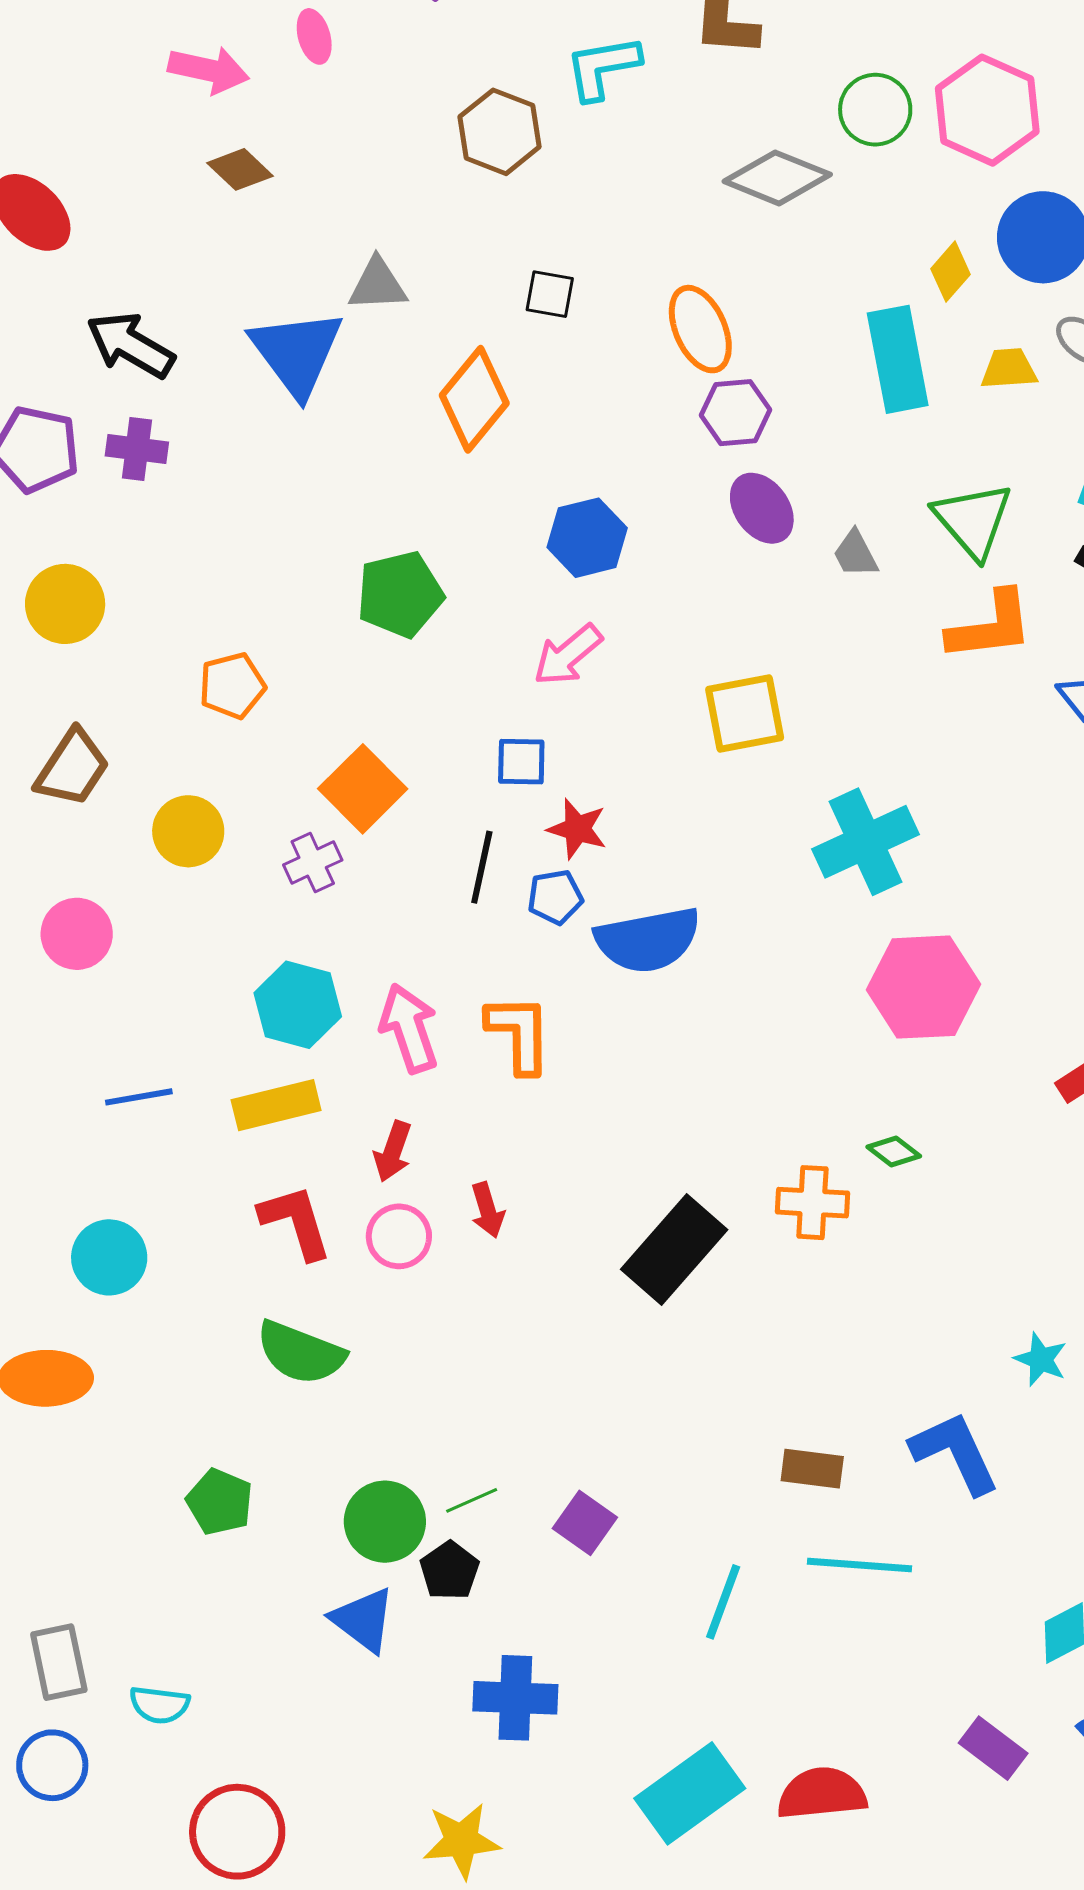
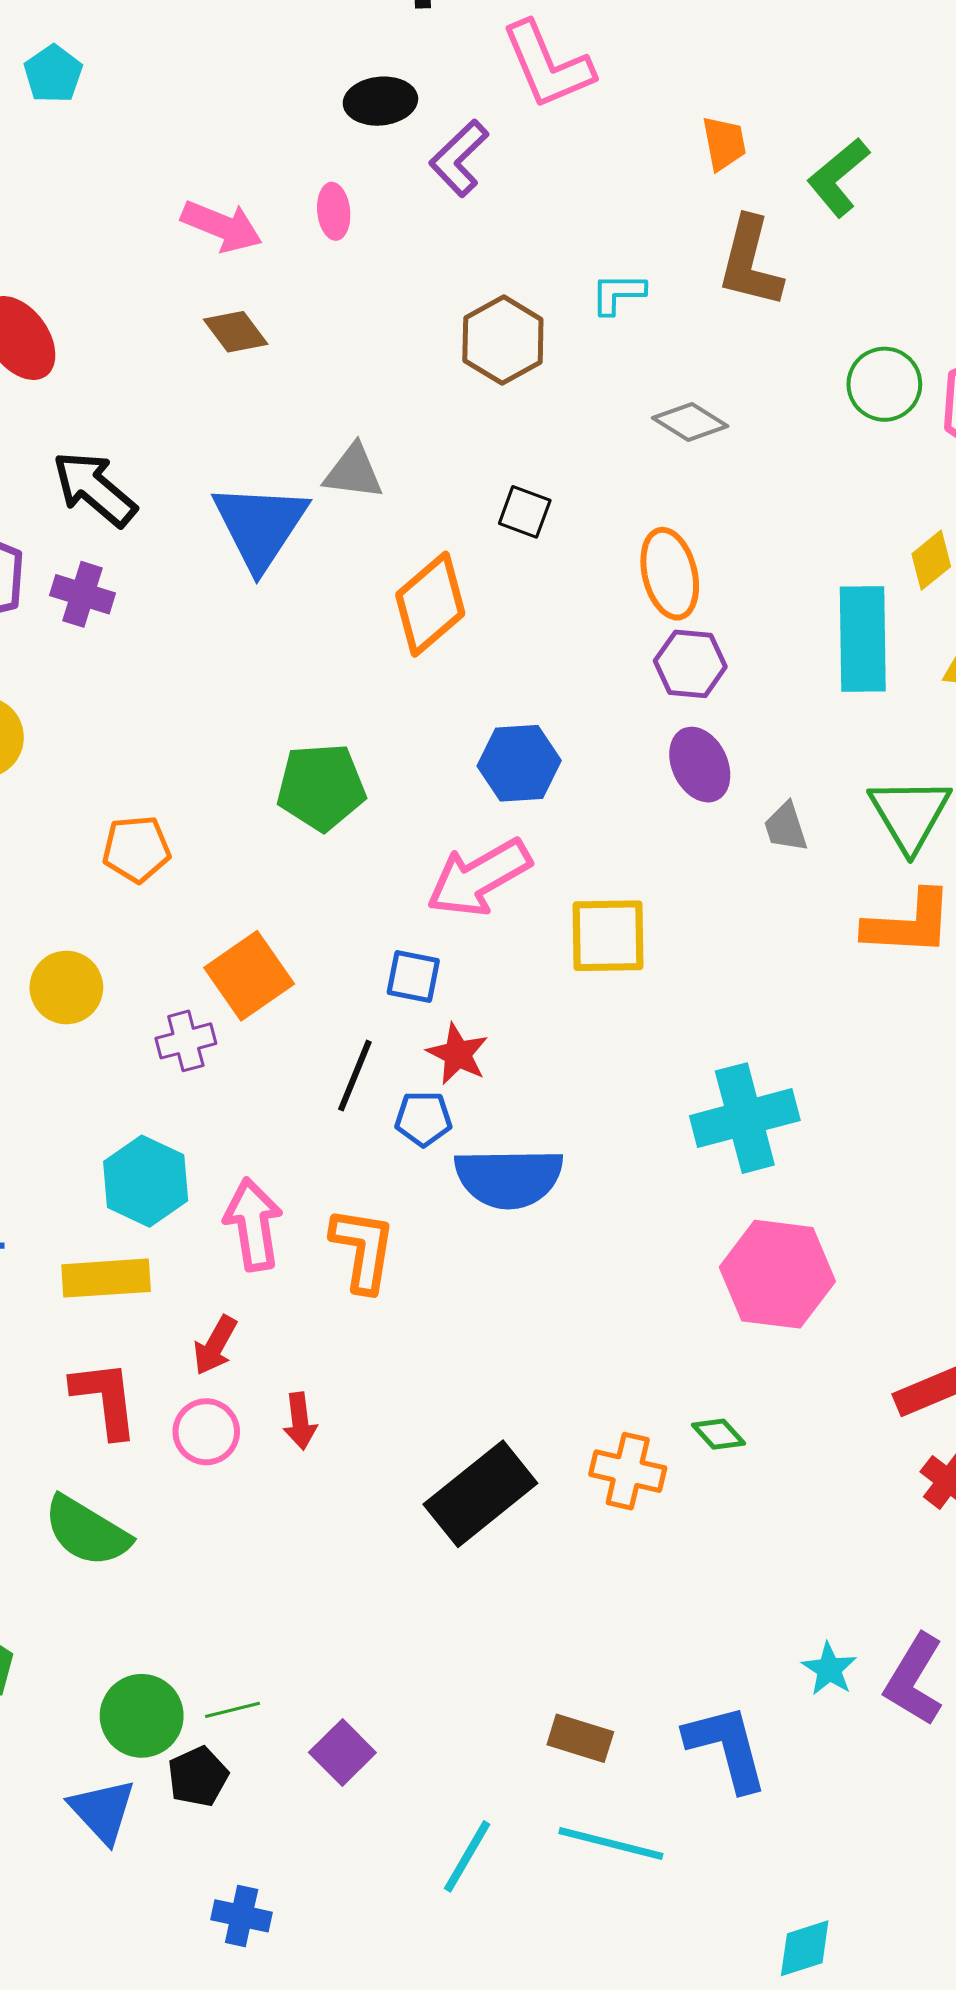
cyan L-shape: (603, 67) -> (618, 294), size x0.7
gray diamond: (777, 178) -> (690, 422), moved, size x0.7
pink arrow: (568, 655) -> (479, 878), size x1.4
yellow square: (745, 713) -> (608, 936), moved
blue cross: (515, 1698) -> (242, 1916), size x0.7

